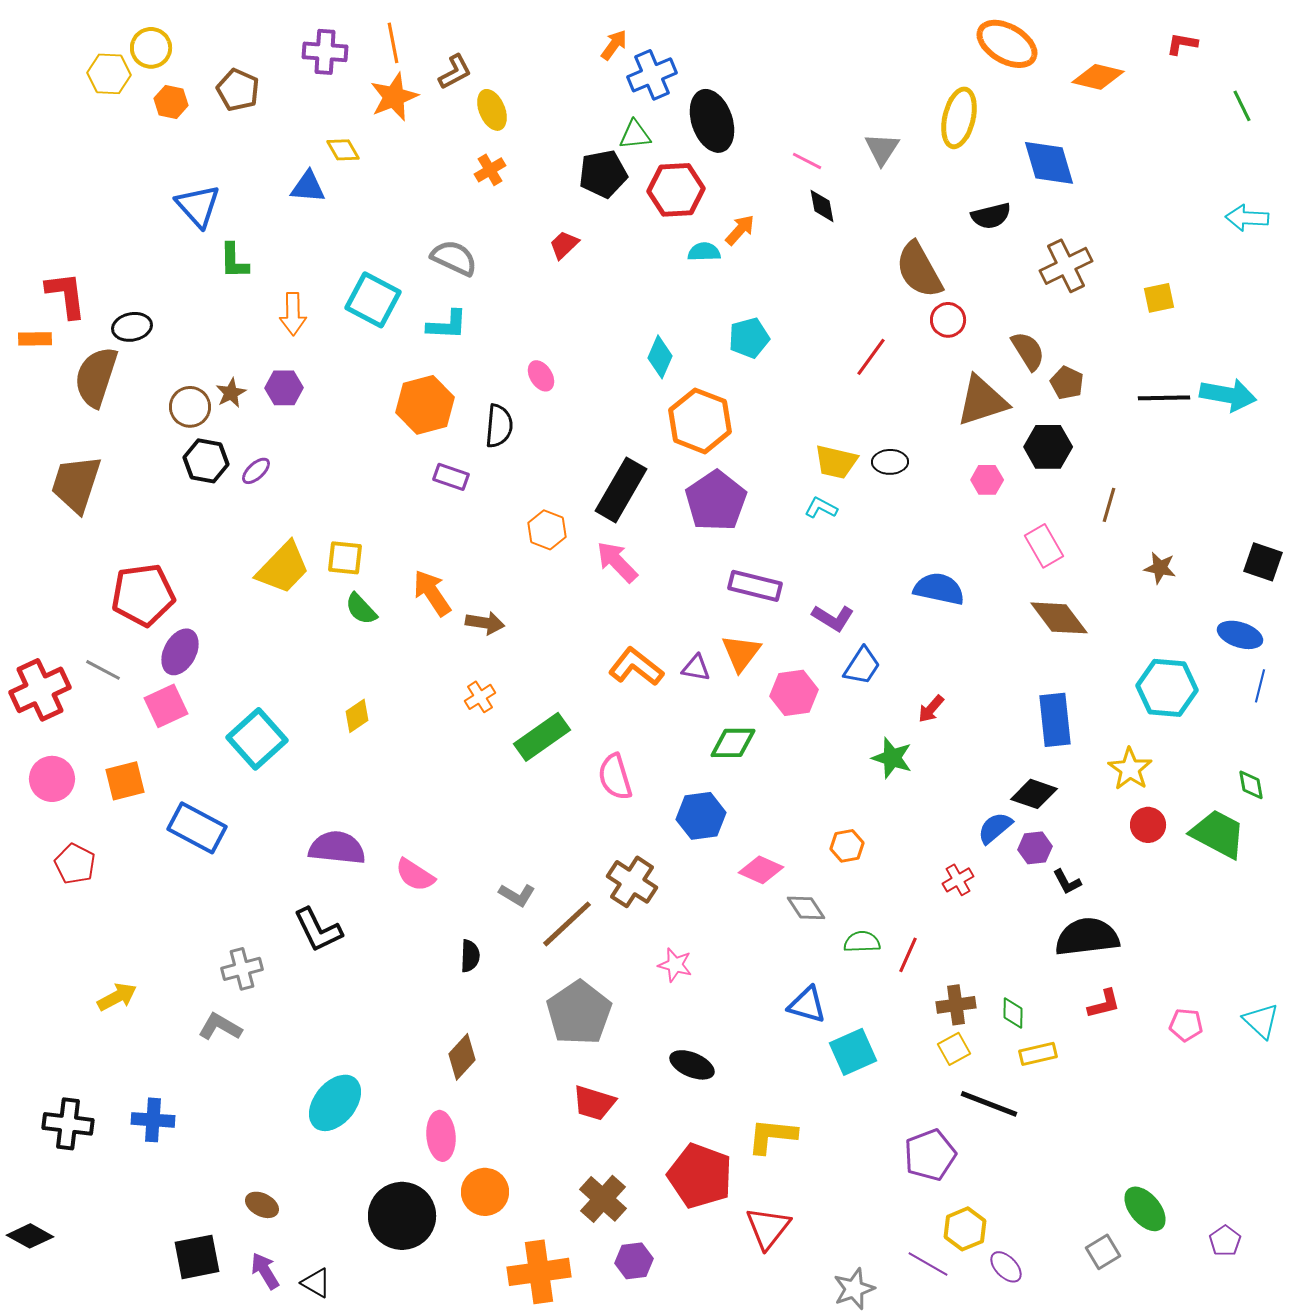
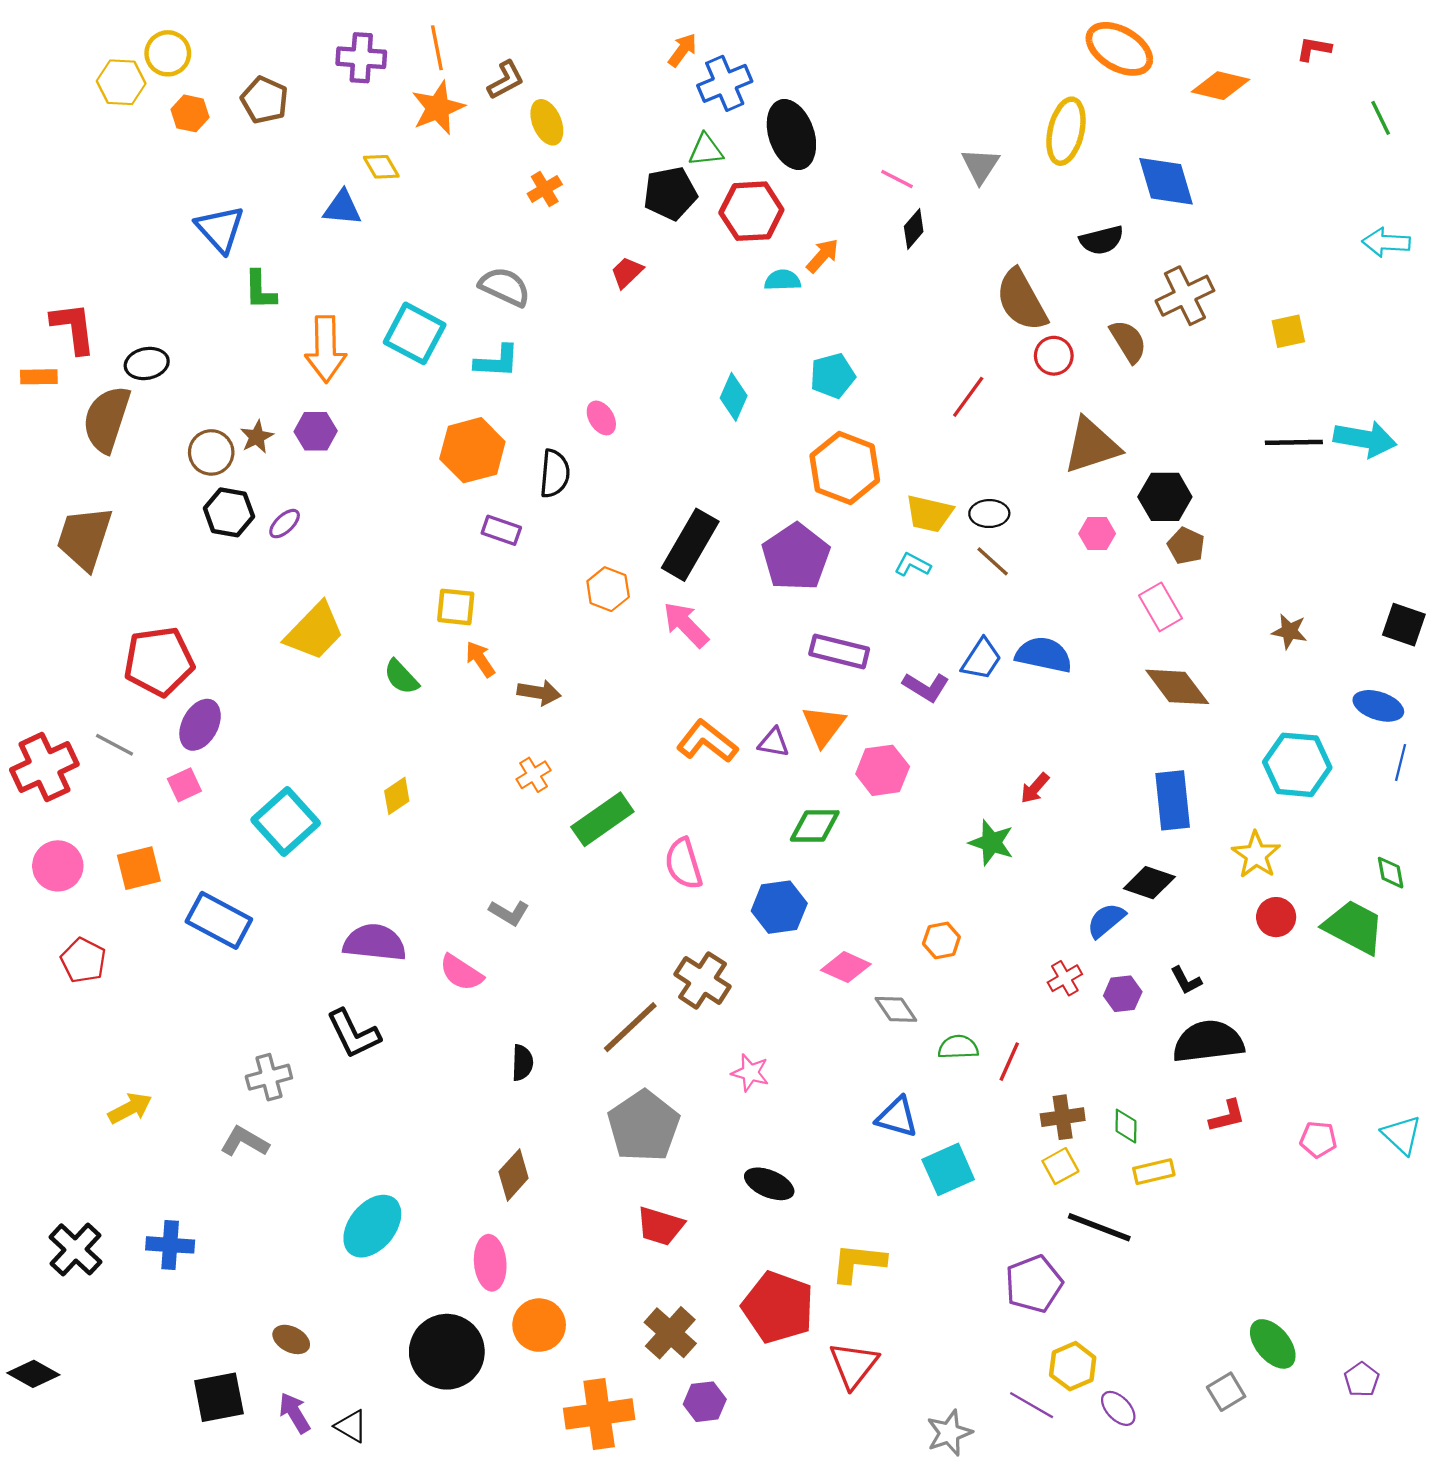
black diamond: (822, 206) -> (914, 229), turned 51
orange arrow: (293, 314) -> (326, 349), size x1.4
brown semicircle: (1028, 351) -> (1128, 341), moved
brown pentagon: (1067, 383) -> (1186, 546), moved
orange hexagon: (700, 421) -> (845, 468), moved
brown line: (1109, 505) -> (993, 561), moved, turned -64
yellow square: (345, 558) -> (456, 607), moved
orange arrow: (432, 593) -> (480, 659), size x0.7
blue trapezoid: (862, 666) -> (982, 659), moved
pink square: (166, 706) -> (184, 785), size x0.7
purple hexagon: (1035, 848) -> (1123, 994), moved
gray L-shape: (517, 895) -> (509, 913), moved
black cross: (68, 1124) -> (76, 1249), turned 36

